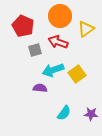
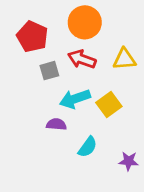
yellow triangle: (86, 29) -> (124, 59), moved, turned 30
cyan semicircle: (64, 113) -> (88, 147), moved

